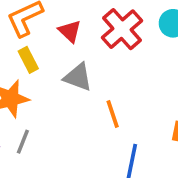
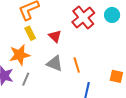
red triangle: (70, 31) -> (55, 36), moved
gray triangle: (78, 77) -> (55, 64), moved

